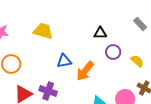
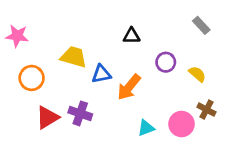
yellow trapezoid: (43, 31) -> (74, 57), moved
black triangle: (100, 33) -> (132, 36), moved

